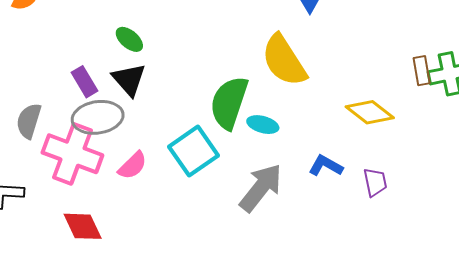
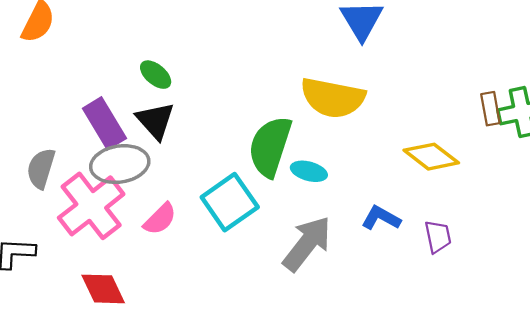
yellow semicircle: (284, 60) -> (333, 98), turned -46
purple rectangle: (84, 82) -> (104, 123), size x1.4
pink cross: (72, 154) -> (91, 206), turned 32

